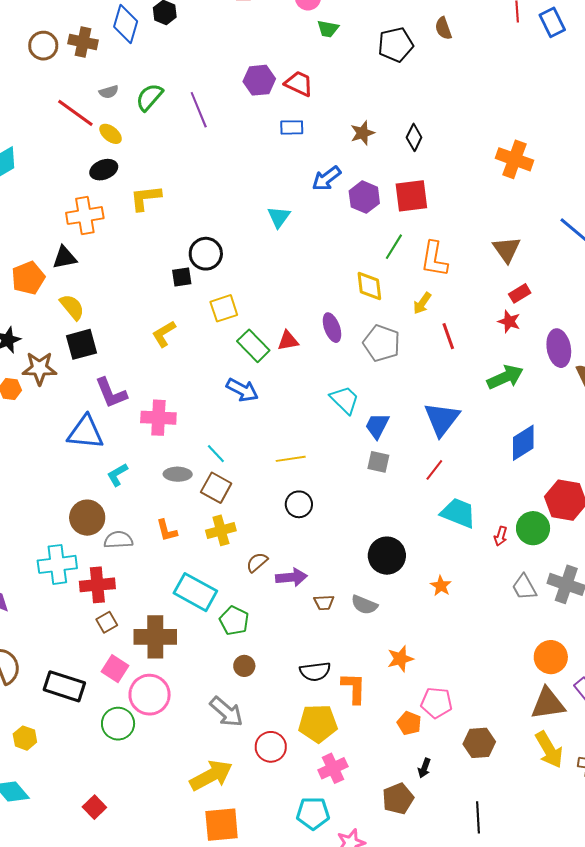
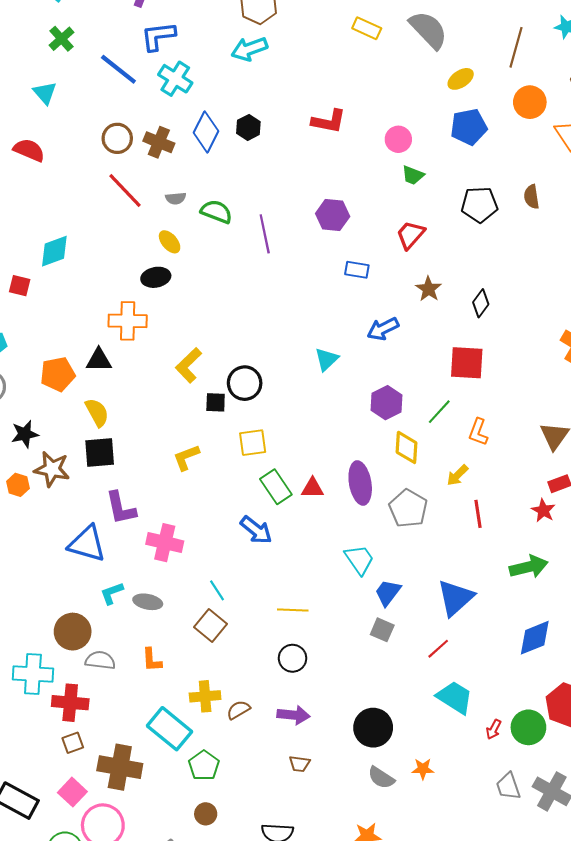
red trapezoid: (299, 84) -> (410, 235), moved, turned -84
green semicircle: (149, 97) -> (216, 212), turned 60
red line: (75, 113) -> (125, 190), moved
brown star: (362, 133) -> (429, 289), turned -30
purple hexagon: (364, 197) -> (387, 403), moved
yellow L-shape: (145, 198) -> (189, 365), moved, turned -48
orange L-shape: (434, 259) -> (478, 432), size x0.7
purple ellipse: (332, 328) -> (360, 483), size x1.4
gray ellipse: (178, 474) -> (148, 602), moved
yellow cross: (221, 530) -> (205, 696), moved
purple arrow: (291, 577) -> (294, 715), moved
orange star: (441, 586) -> (423, 769), turned 30
gray semicircle: (364, 605) -> (381, 778), moved

